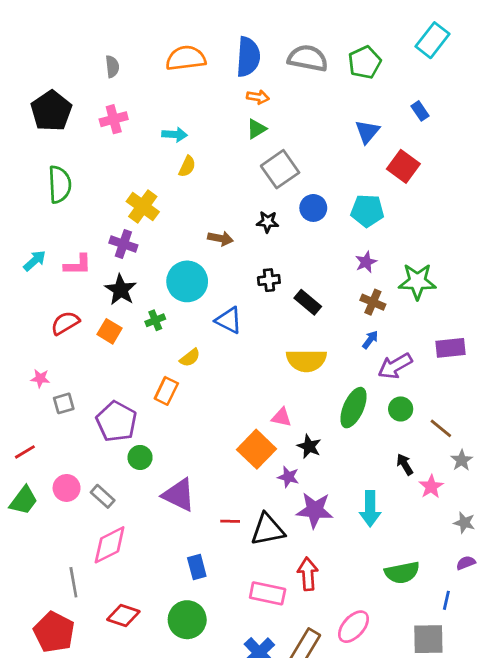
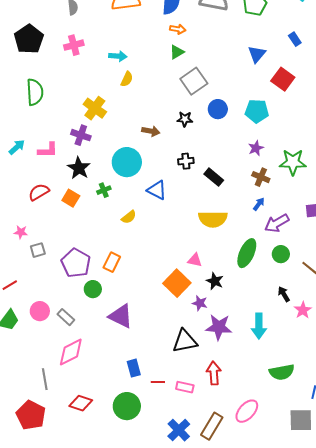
orange rectangle: (166, 391) -> (112, 262), moved
red line: (230, 521) -> (158, 382), moved
pink rectangle: (268, 593) -> (185, 387), size x0.7

